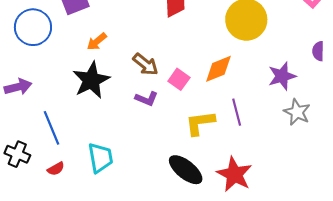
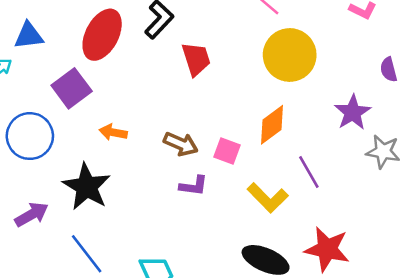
orange arrow: (97, 42) -> (113, 132), turned 65
black star: (91, 80) -> (87, 187), moved
yellow L-shape: (200, 123) -> (268, 198), turned -112

